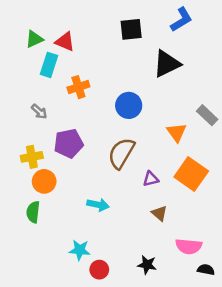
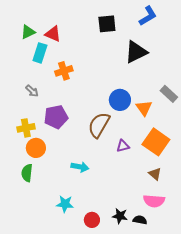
blue circle: (129, 105) -> (120, 100), moved
brown triangle: (159, 213) -> (155, 174), moved
red circle: (99, 270) -> (92, 220), moved
black semicircle: (206, 270) -> (140, 220), moved

